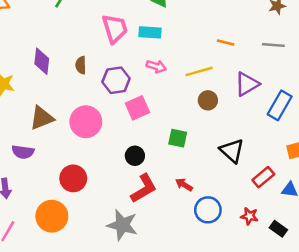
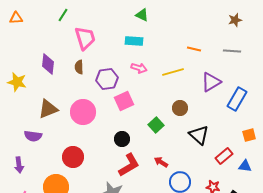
pink trapezoid: (115, 29) -> (85, 38), moved
brown circle: (208, 100) -> (180, 108), moved
green square: (178, 138) -> (156, 125), turned 35

